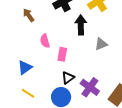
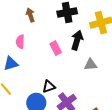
pink semicircle: (45, 41) -> (20, 42), moved
pink rectangle: (62, 54) -> (56, 48), moved, turned -56

